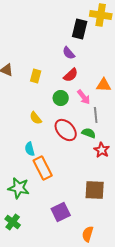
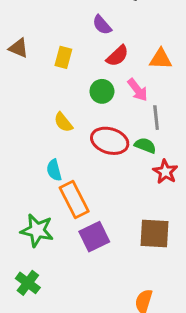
purple semicircle: (69, 53) -> (102, 25), moved
orange triangle: (104, 85) -> (161, 59), moved
red ellipse: (66, 130) -> (110, 141), turned -30
purple square: (61, 212) -> (94, 237), moved

